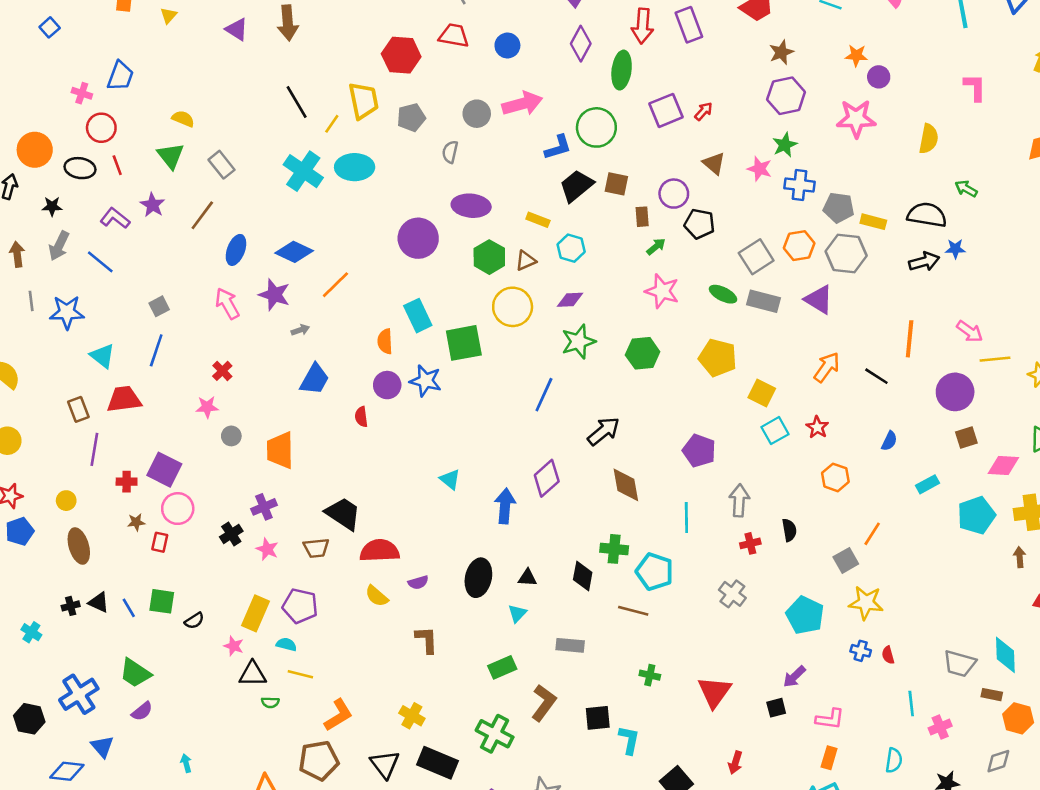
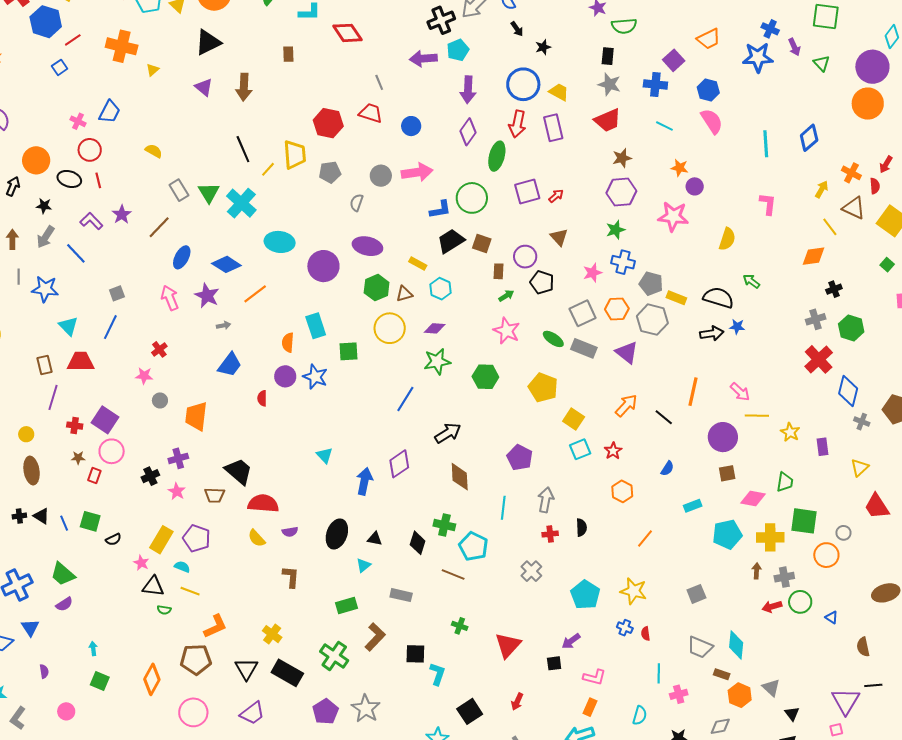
green triangle: (171, 156) -> (209, 193), moved
cyan ellipse: (355, 167) -> (280, 242), moved
pink star: (760, 169) -> (592, 273), moved, turned 30
green square: (464, 343) -> (348, 351), size x0.7
gray square: (846, 560) -> (696, 594), moved

